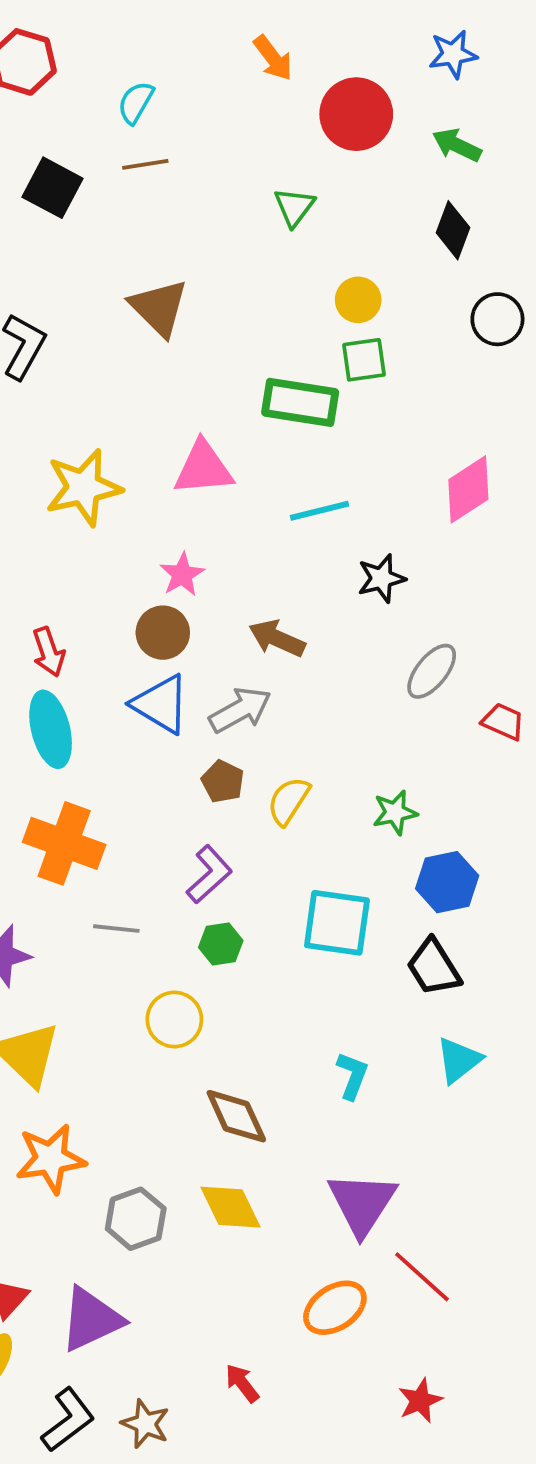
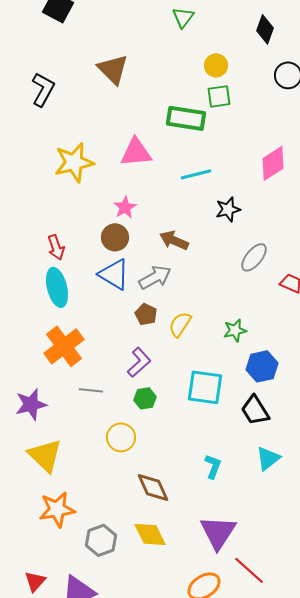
orange cross: (64, 843) -> (64, 346), turned 33

